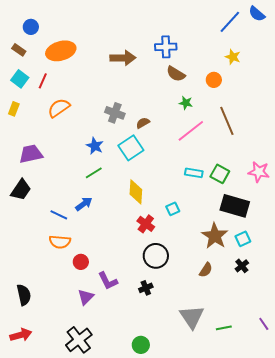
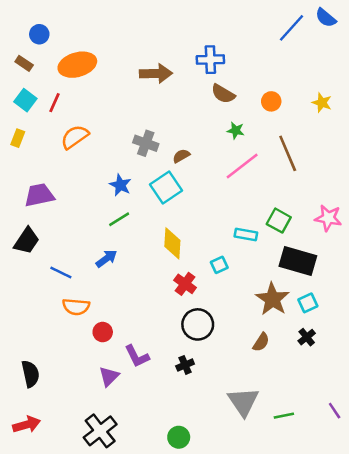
yellow star: (233, 57) -> (322, 103), moved
cyan rectangle: (194, 173) -> (246, 234), moved
blue line: (59, 215) -> (61, 272), moved

